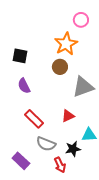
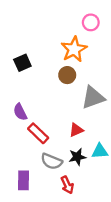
black square: (20, 56) -> (22, 63), turned -35
purple semicircle: (24, 86) -> (20, 112), moved
black star: (73, 149) -> (77, 157), moved
purple rectangle: (21, 161) -> (24, 180), turned 48

